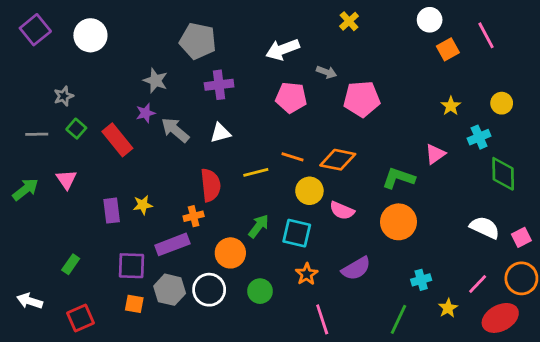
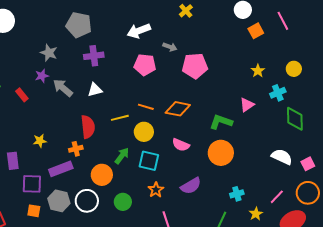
red rectangle: (117, 140) -> (22, 95), size x0.6
yellow circle: (309, 191) -> (144, 132), moved
purple rectangle: (112, 211) -> (13, 161), moved

